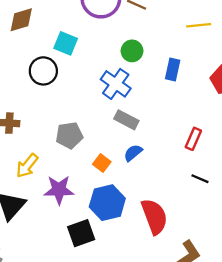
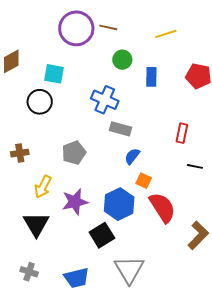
green circle: (132, 51) -> (122, 60), moved
orange square: (102, 163) -> (144, 181), moved

